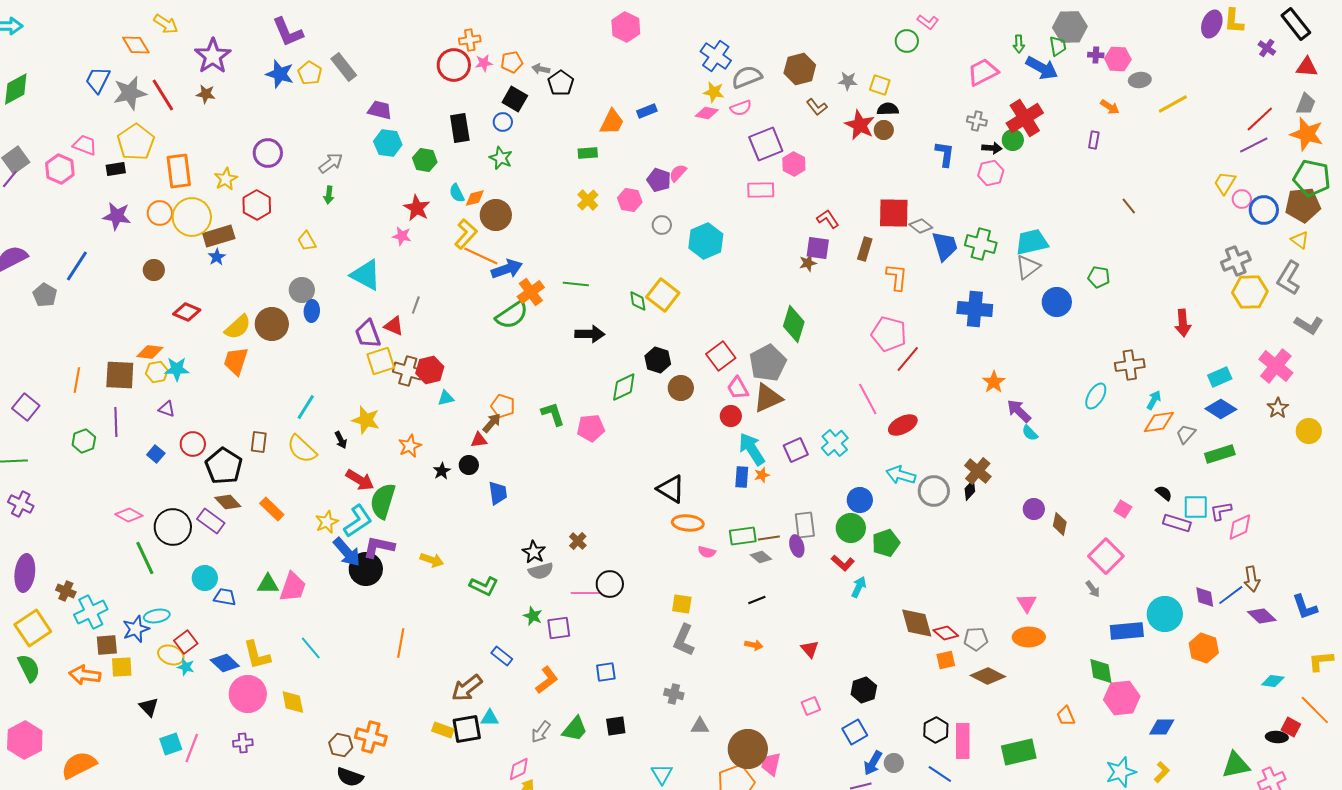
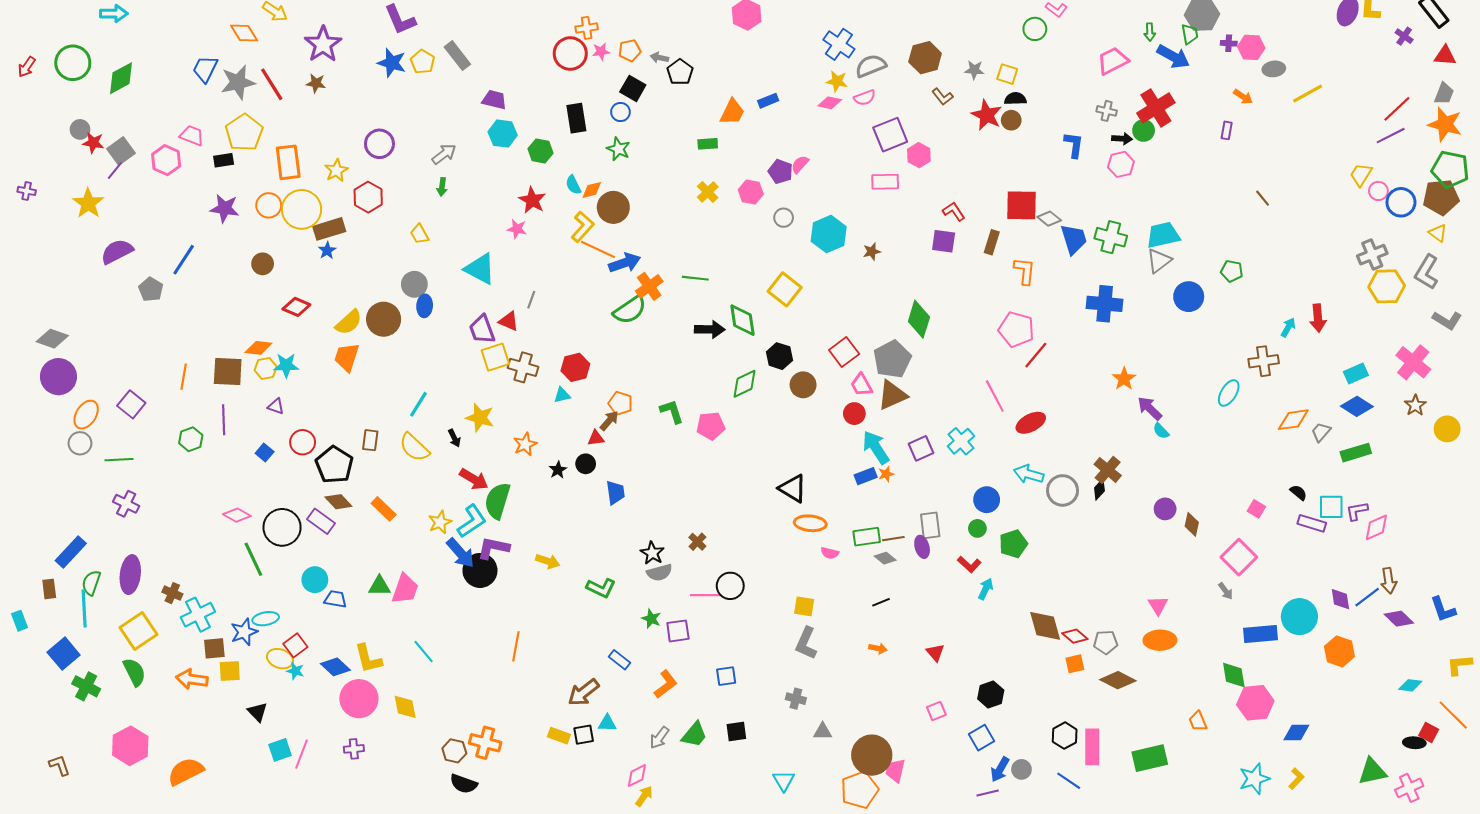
brown star: (808, 263) -> (872, 251), moved
green diamond: (638, 301) -> (743, 320), moved, size x1.6
red hexagon: (430, 370) -> (575, 367), moved
cyan arrow: (1154, 400) -> (1288, 327), moved
blue rectangle: (742, 477) -> (866, 476), turned 65
green circle: (851, 528) -> (977, 528), size x0.6
black square: (467, 729) -> (584, 735), size x0.7

